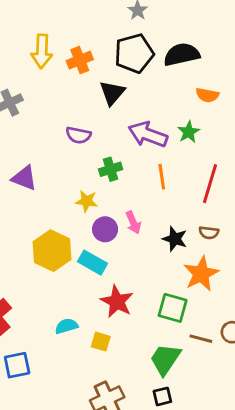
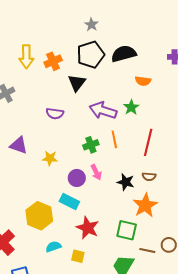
green cross: (111, 169) -> (91, 145), moved
yellow star: (87, 201) -> (50, 158), moved
yellow hexagon: (52, 251) -> (39, 216), moved

